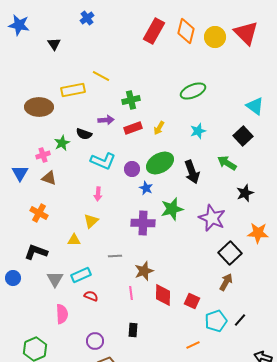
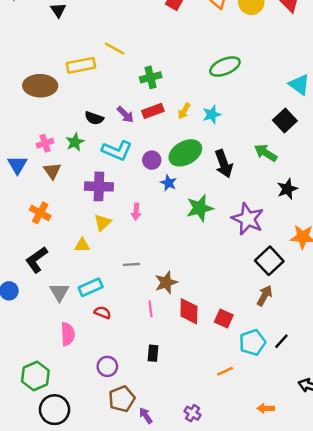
purple arrow: (106, 120) -> (125, 115), moved, turned 49
cyan star: (198, 131) -> (212, 115), moved
green star: (62, 143) -> (75, 142), moved
brown triangle: (49, 178) -> (52, 171), turned 35
pink arrow: (98, 194) -> (136, 212), moved
purple cross: (143, 223) -> (99, 186), moved
black L-shape: (36, 252) -> (37, 260), turned -55

